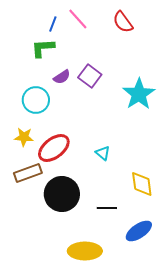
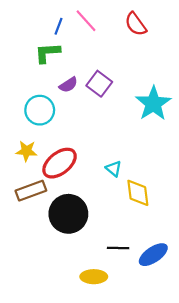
yellow diamond: (142, 184) -> (138, 193), moved
black line: (107, 208) -> (118, 248), moved
yellow ellipse: (85, 251) -> (94, 277), size x0.7

